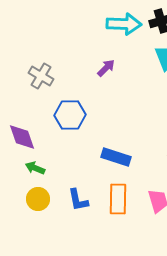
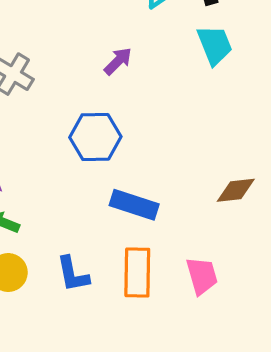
blue hexagon: (70, 115) -> (95, 137), moved

